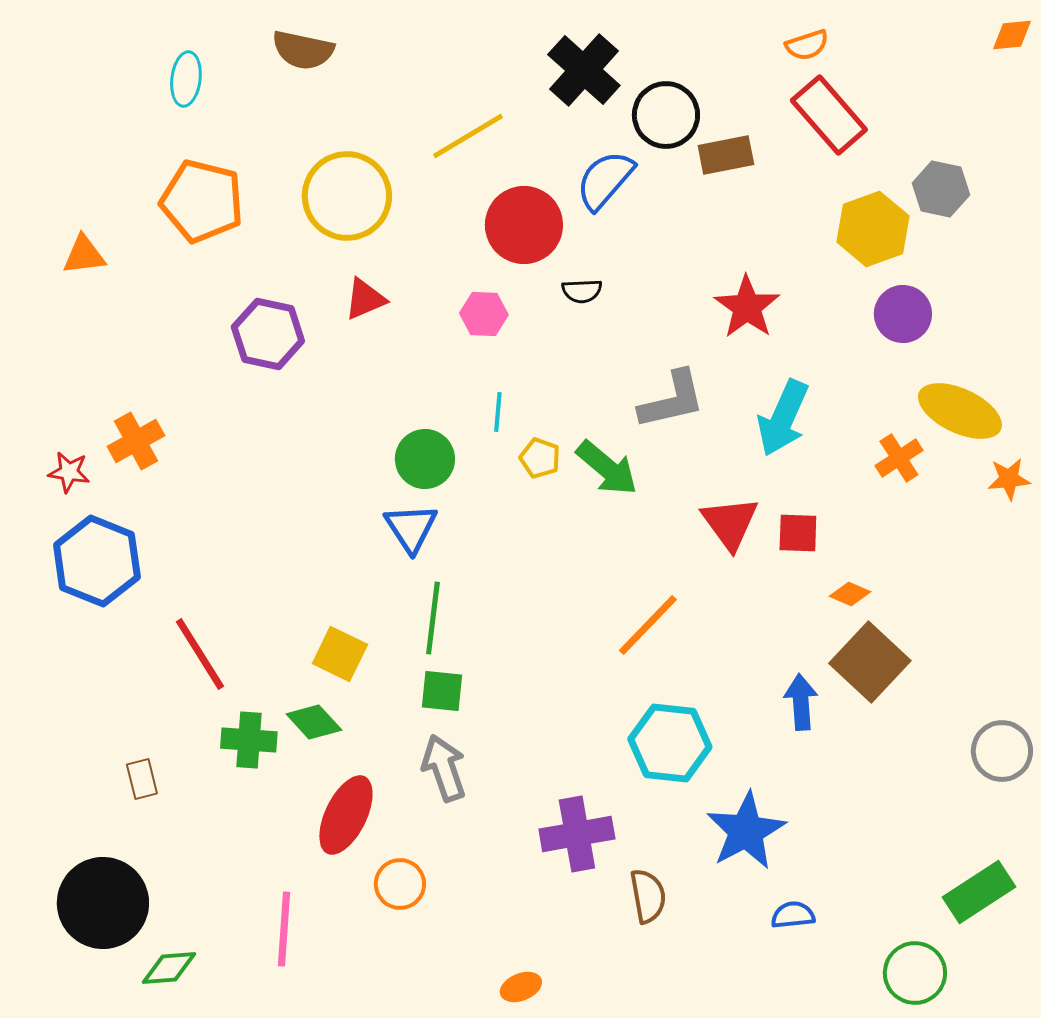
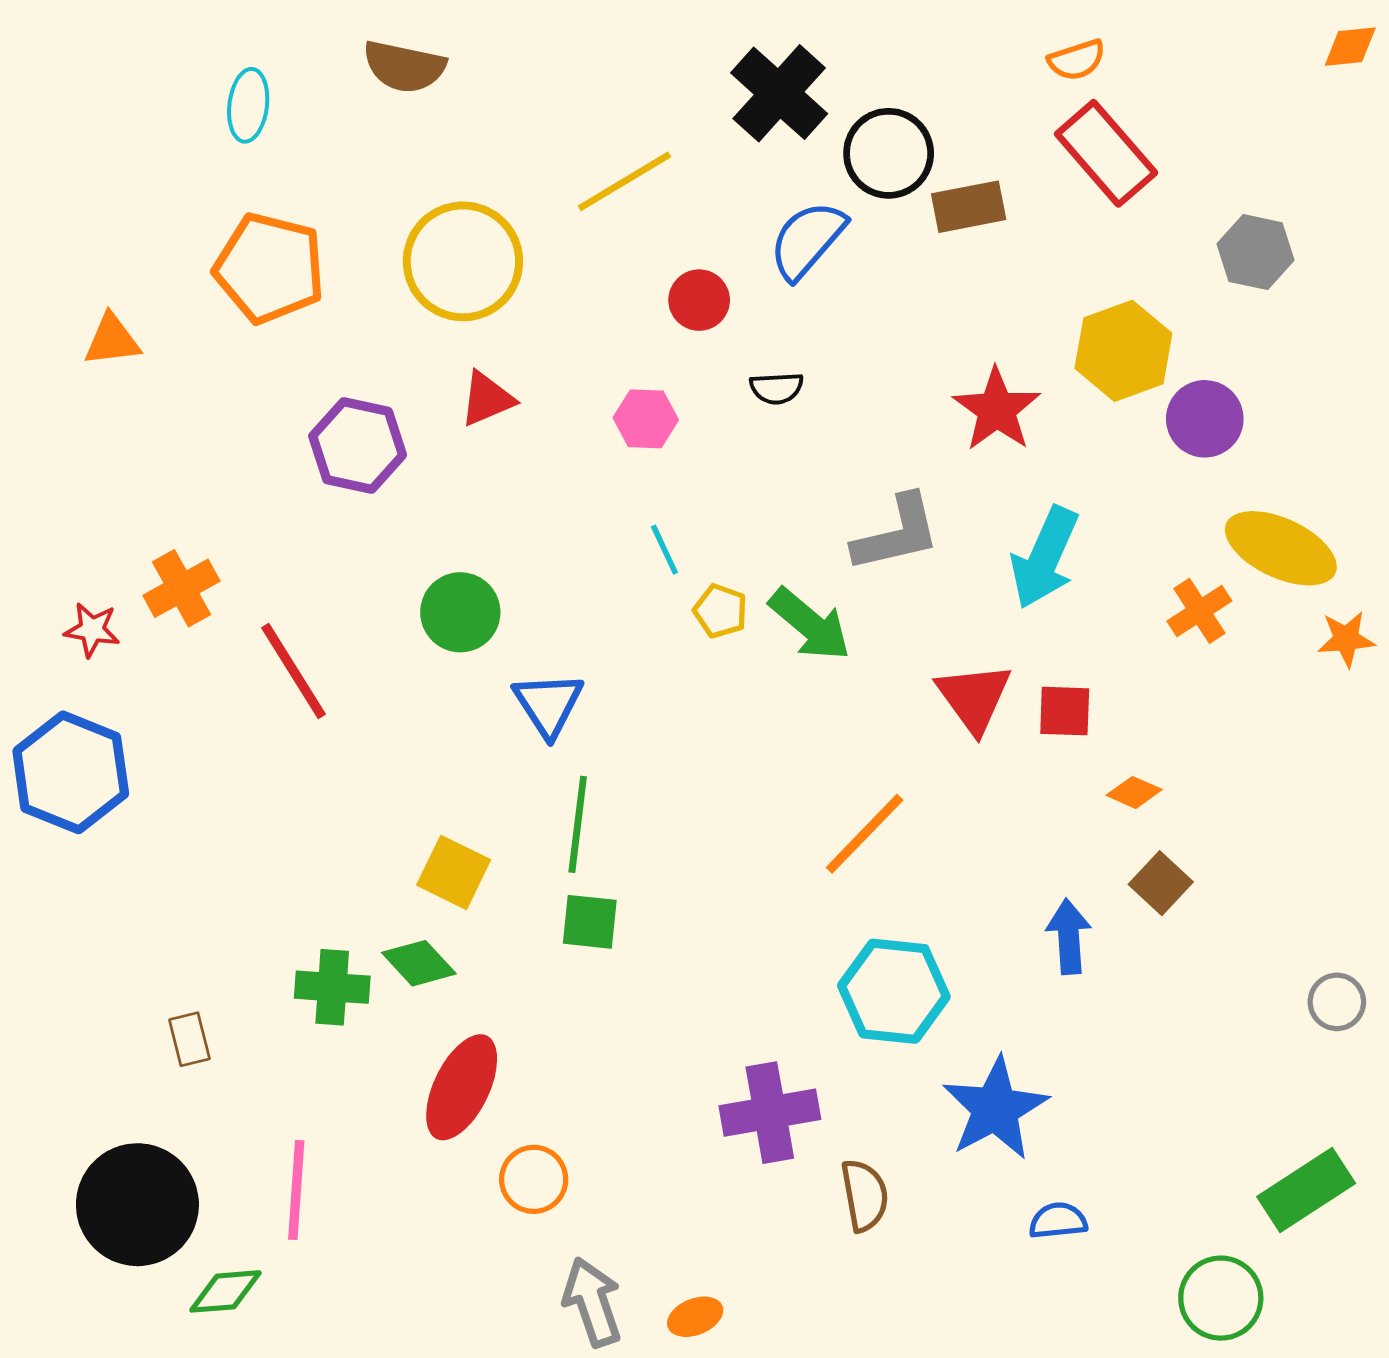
red circle: (524, 225) -> (699, 300), size x0.6
yellow hexagon: (873, 229) -> (1123, 351), moved
cyan line: (498, 412) -> (664, 550), turned -30
green circle: (425, 459) -> (460, 612), moved
blue hexagon: (97, 561) -> (71, 772), moved
red line: (200, 654) -> (294, 671), moved
brown square: (870, 662) -> (1161, 883), size x0.6
gray circle: (1002, 751) -> (1337, 1002), size x0.7
gray arrow: (444, 768) -> (592, 1302), moved
pink line: (284, 929) -> (296, 1190), moved

